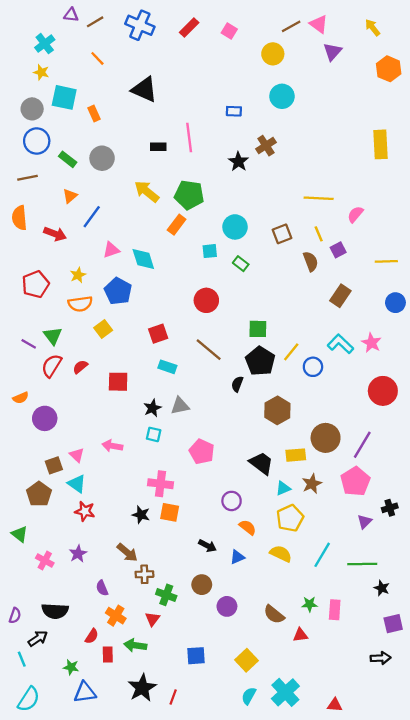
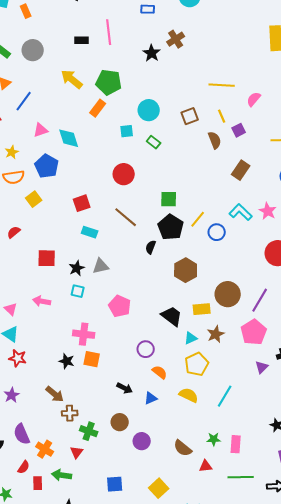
red square: (118, 382) -> (47, 258), moved
green line: (362, 564) -> (241, 477), moved
purple semicircle: (102, 588) -> (22, 434), moved, size x1.5

